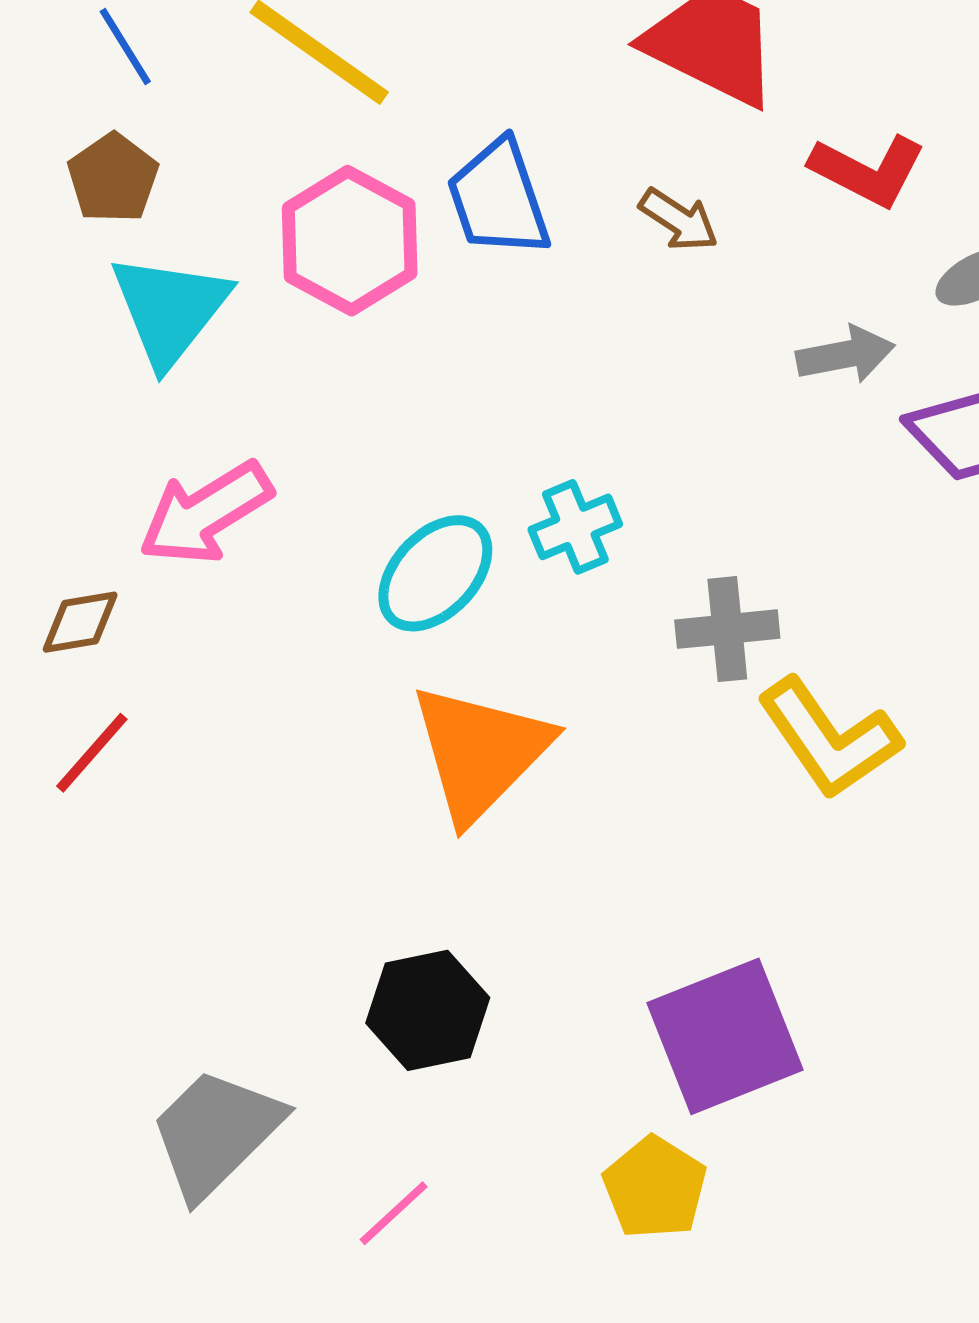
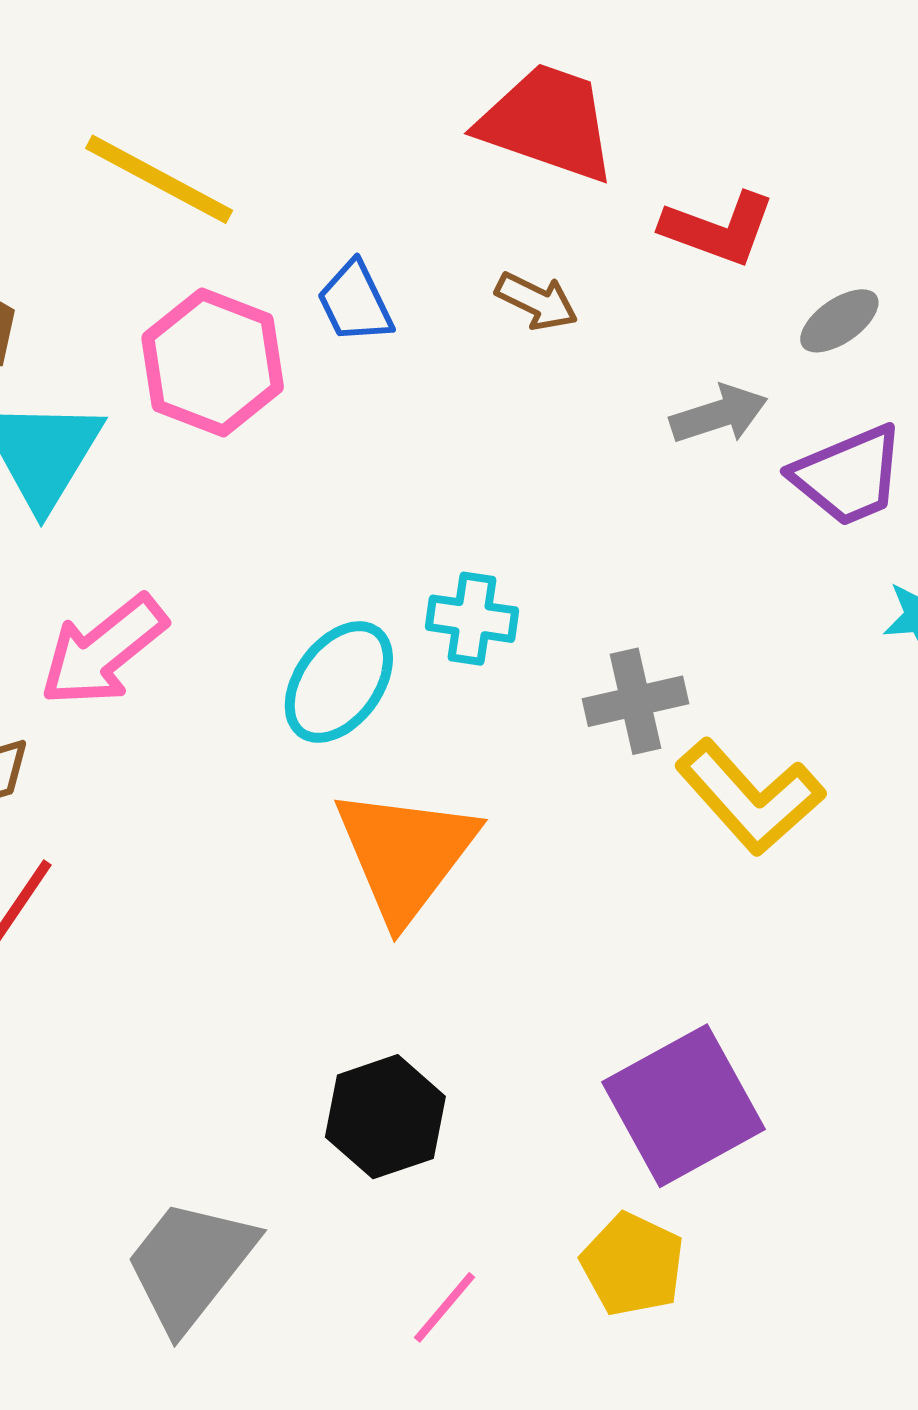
blue trapezoid: (498, 199) -> (355, 302), size x0.7
cyan cross: (575, 527) -> (472, 619), turned 38
pink line: (394, 1213) -> (445, 1307), moved

